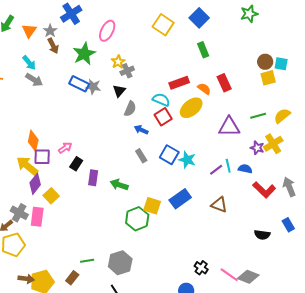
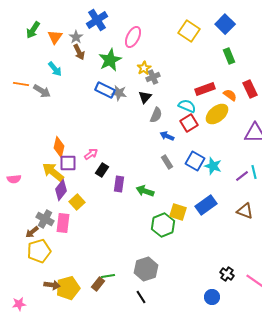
gray arrow: (34, 80) -> (42, 91), moved
green line: (87, 261) -> (108, 276), moved

